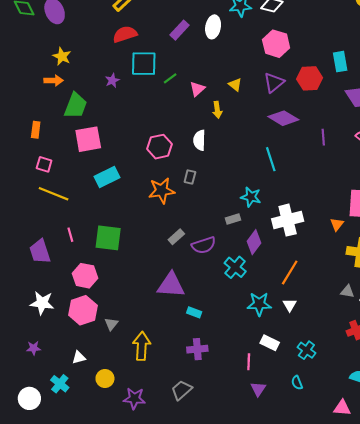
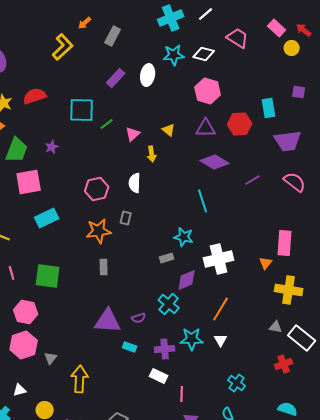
red semicircle: (125, 34) -> (35, 96), moved
purple star: (112, 80) -> (52, 147), moved
purple triangle: (274, 83) -> (206, 128), turned 40
purple line: (323, 137) -> (253, 180), turned 63
gray rectangle: (176, 237) -> (104, 267), moved, turned -49
purple diamond: (254, 242) -> (187, 280), turned 30
purple semicircle: (204, 245) -> (139, 318), moved, size x0.6
white rectangle: (270, 343) -> (159, 376), moved
purple cross: (197, 349) -> (165, 349), moved

